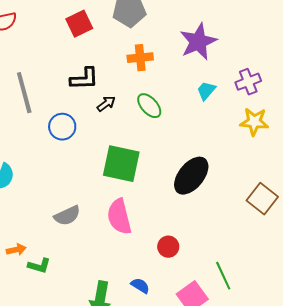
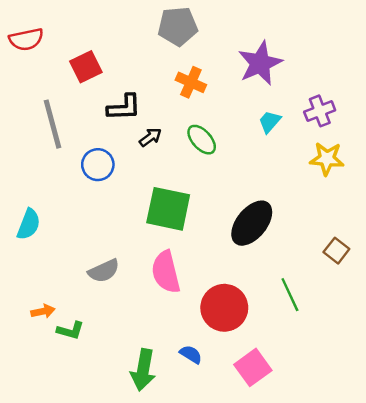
red square: (79, 24) -> (86, 67), moved
orange cross: (140, 58) -> (191, 82), turned 30
brown square: (262, 199) -> (336, 251), size x0.7
red circle: (168, 247) -> (224, 308), size x1.8
green line: (223, 276) -> (290, 295), moved

